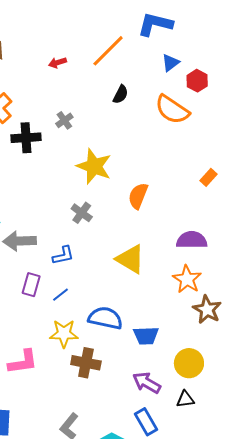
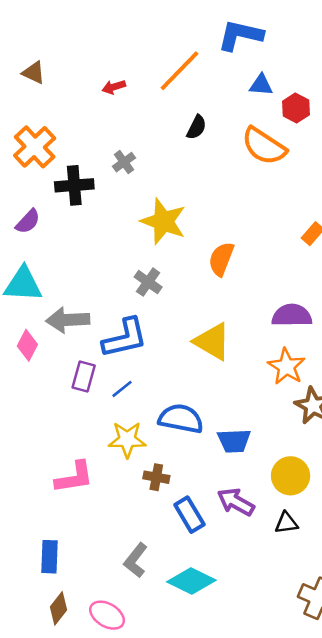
blue triangle: (170, 63) -> (261, 85), turned 42
blue L-shape: (63, 256) -> (125, 338), size x1.6
brown cross: (86, 363) -> (156, 477), size x0.7
blue rectangle: (146, 422) -> (189, 515), moved

